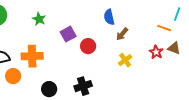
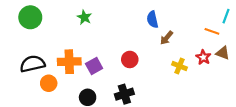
green star: (39, 19) -> (84, 17), moved
purple square: (68, 34) -> (94, 66), moved
red circle: (88, 46) -> (130, 59), moved
yellow cross: (125, 60) -> (180, 66), moved, turned -32

